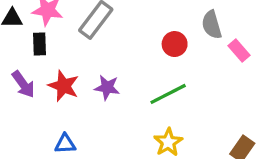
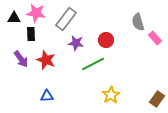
red circle: (175, 44) -> (106, 40), moved
purple star: (107, 87) -> (76, 43), moved
green line: (168, 94) -> (93, 64), moved

